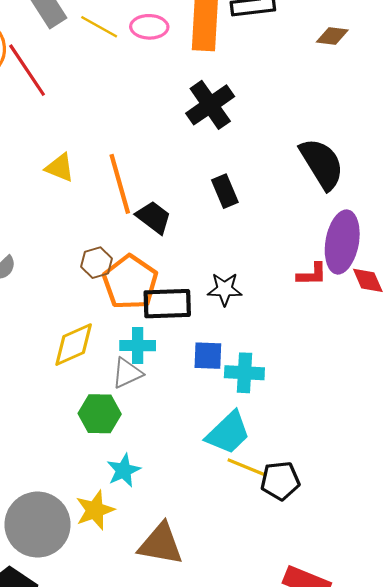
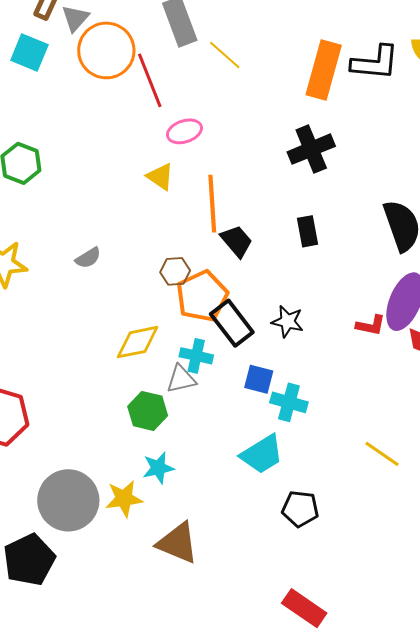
pink ellipse: (149, 27) -> (184, 131), moved, turned -32
black rectangle: (167, 304) -> (232, 323), turned 42
yellow line: (247, 467) -> (382, 454), moved

